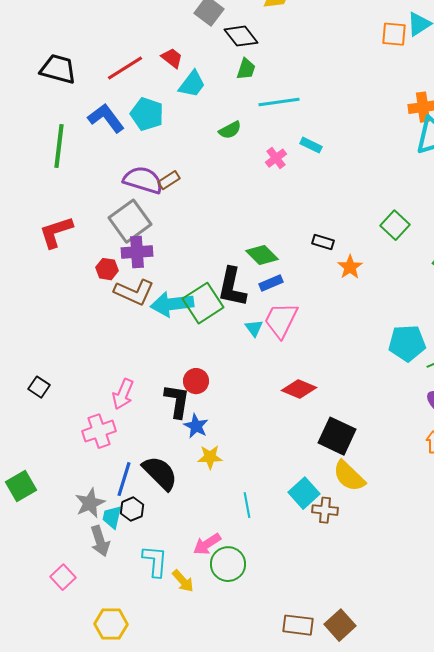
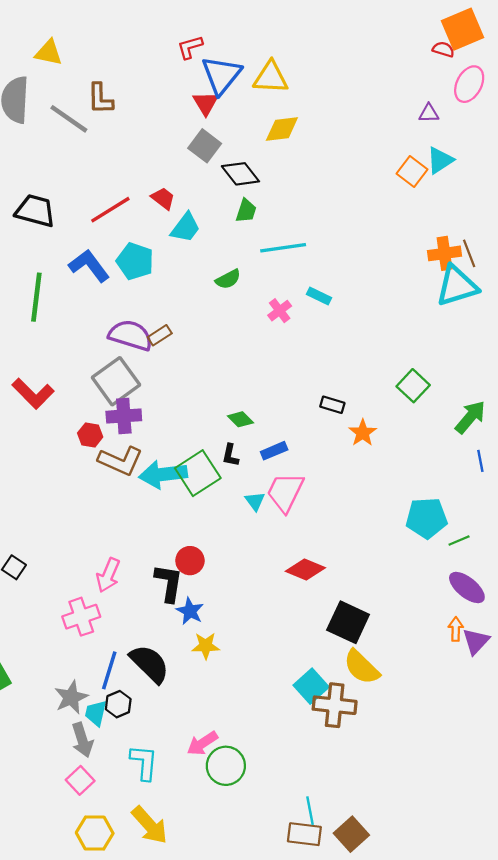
orange square: (394, 34) -> (412, 172), turned 32
red L-shape: (56, 232) -> (33, 394), turned -117
green diamond: (262, 255) -> (240, 419), moved, size x0.7
black L-shape: (232, 287) -> (230, 455), size x0.5
cyan line: (247, 505) -> (310, 811), moved
brown cross: (325, 510) -> (335, 705), size x1.5
pink square: (63, 577) -> (80, 780), moved
yellow arrow: (183, 581) -> (150, 825), moved, size x1.5

